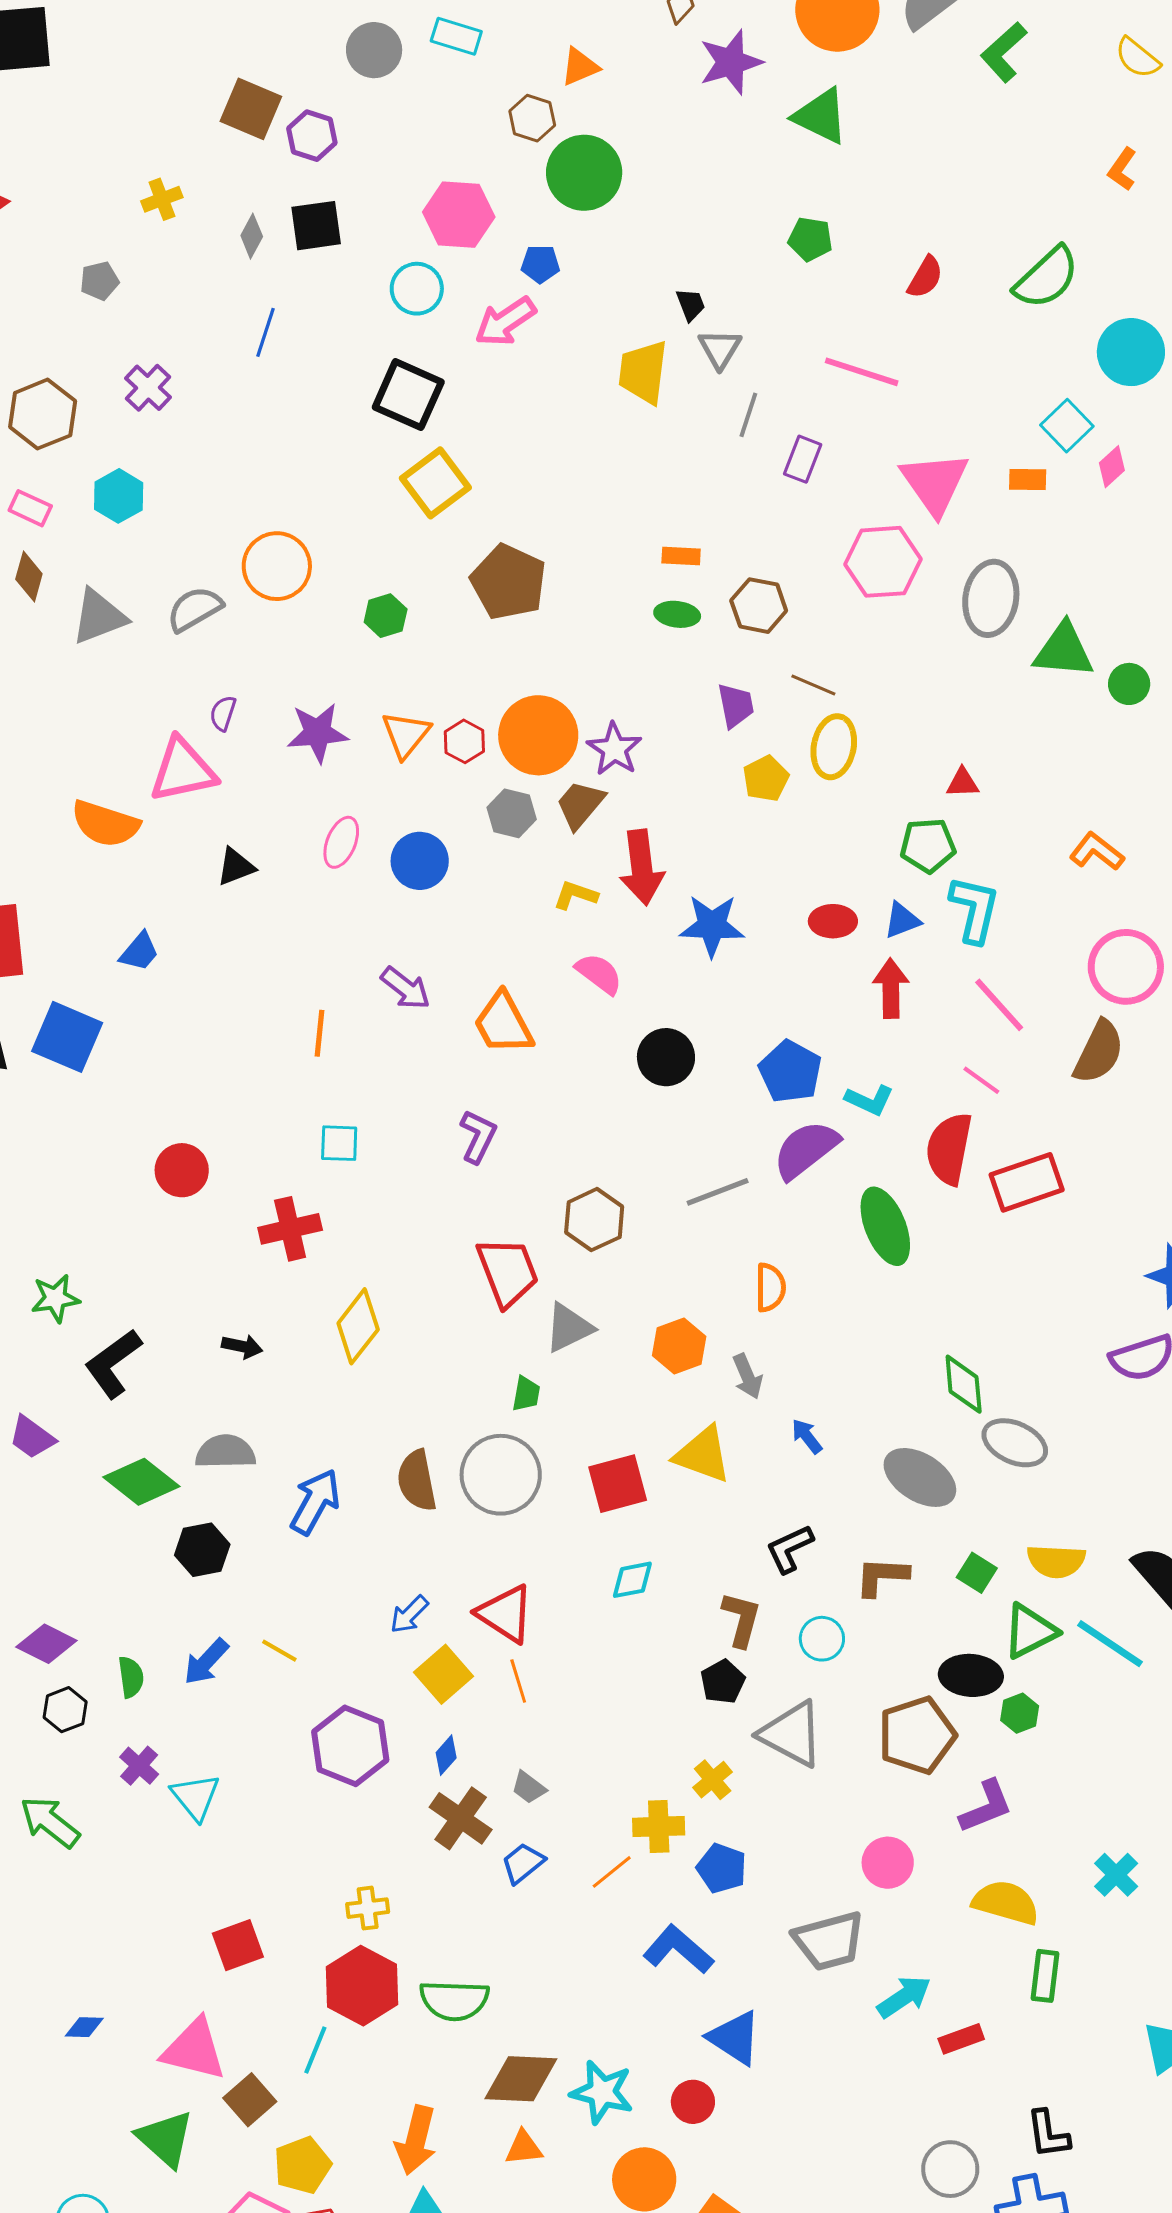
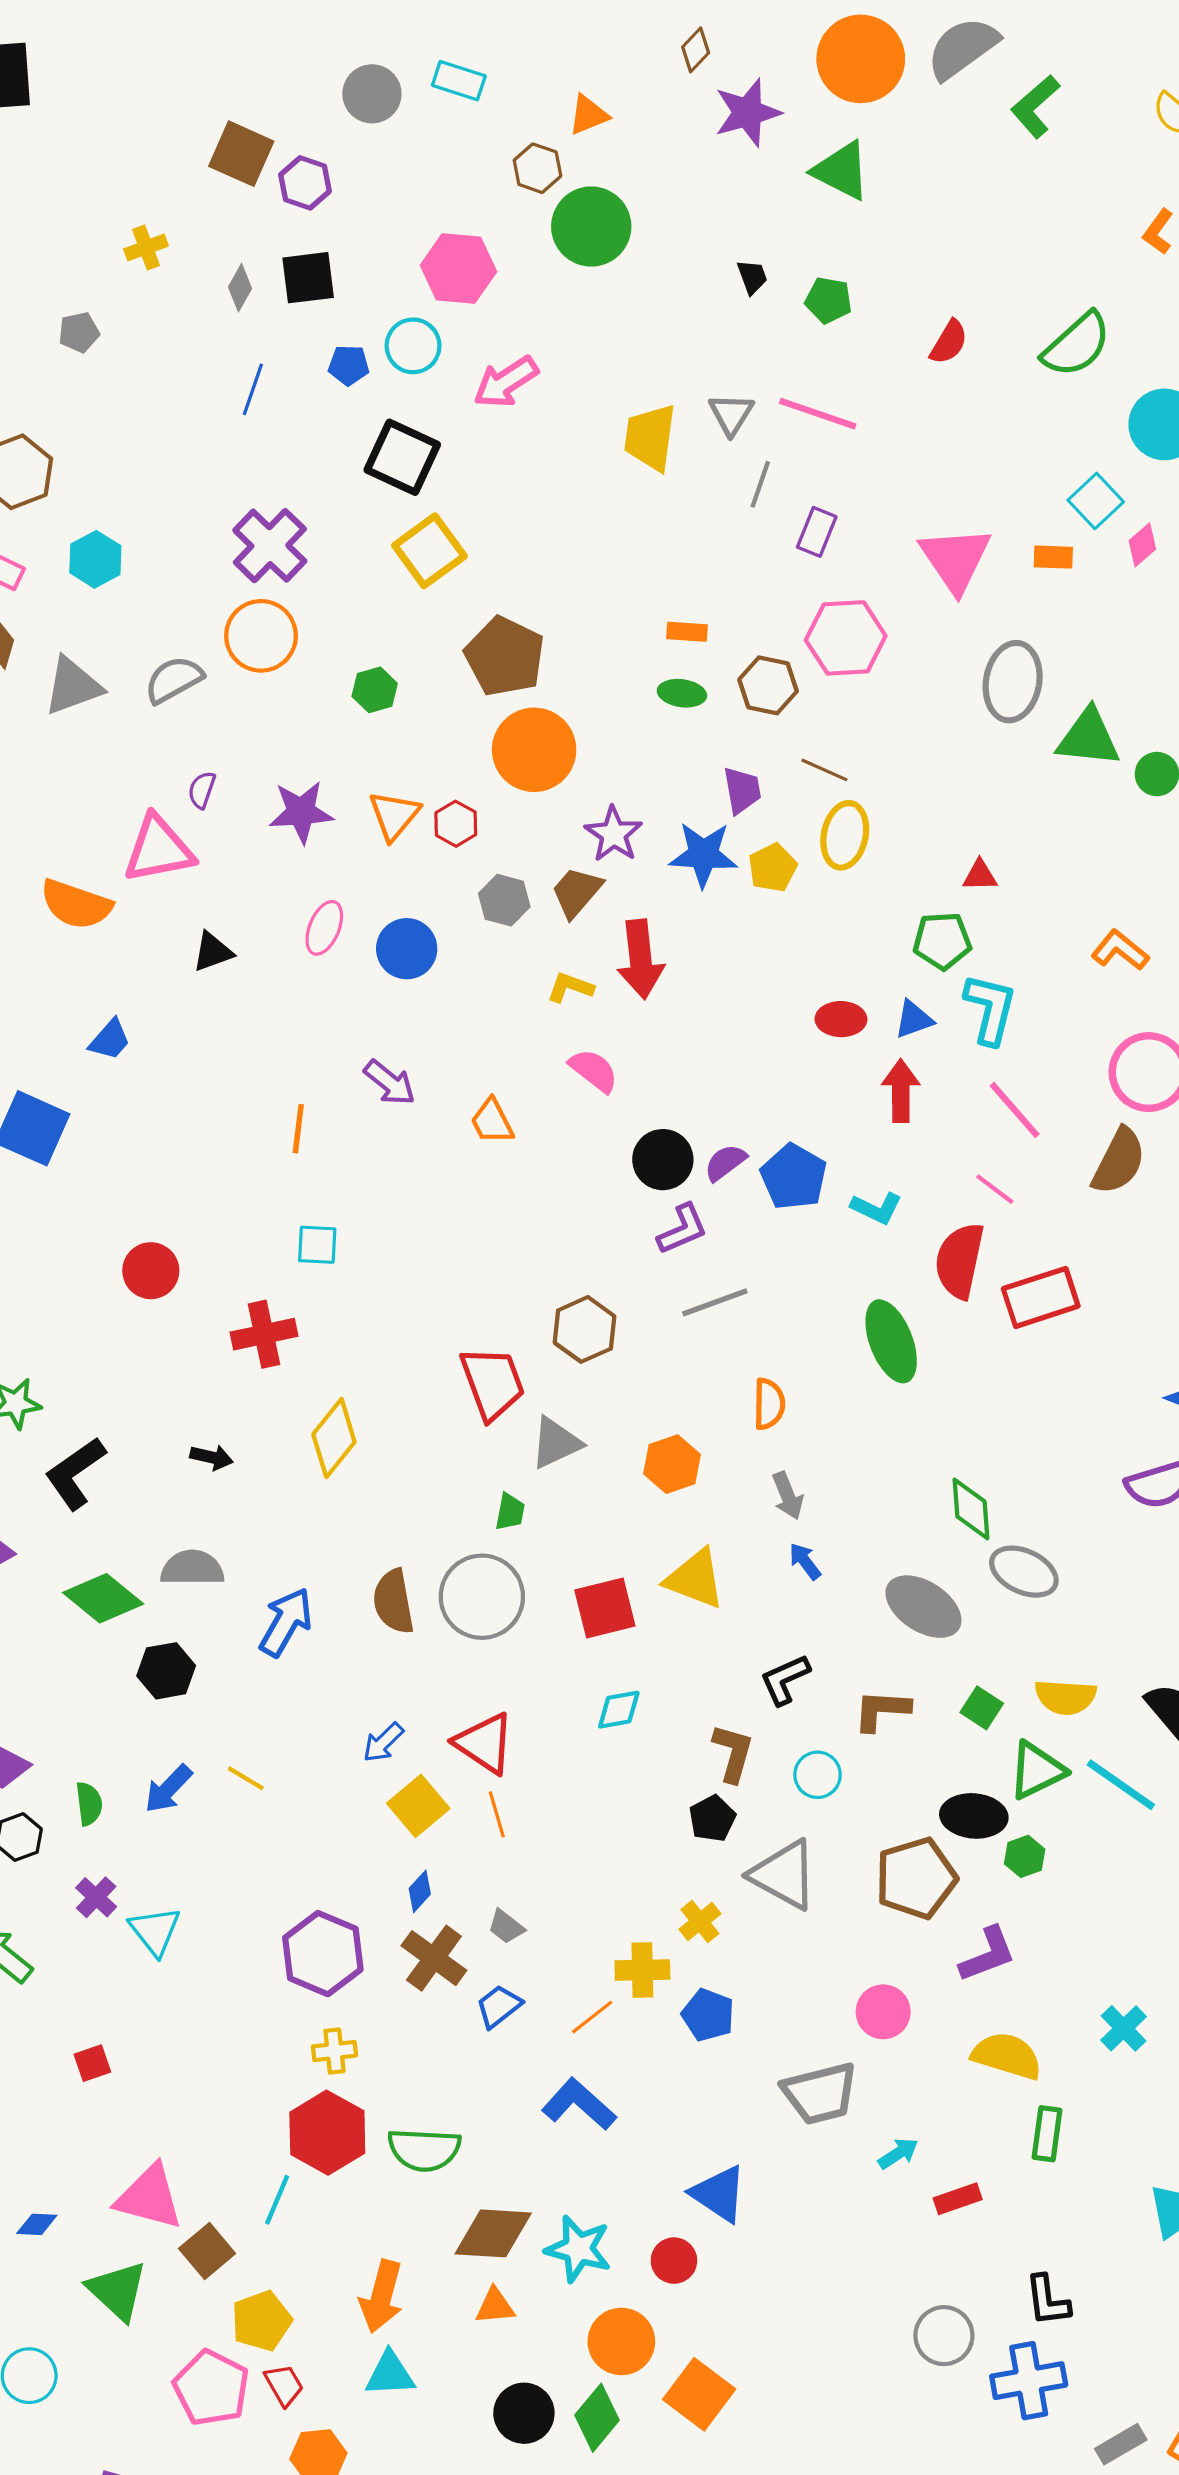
blue pentagon: (540, 264) -> (349, 365), moved
black trapezoid: (691, 305) -> (752, 277), moved
pink line: (862, 372) -> (818, 414), moved
purple cross: (148, 388) -> (270, 546), moved, size x1.5
pink hexagon: (883, 562) -> (846, 638), moved
orange circle: (538, 735) -> (534, 750), moved
blue star: (712, 926) -> (703, 855), moved
orange trapezoid: (503, 1023) -> (492, 1121), size x0.7
purple L-shape: (478, 1136) -> (682, 1229), moved, turned 40
purple semicircle: (806, 1150) -> (725, 1163), moved, size x0.6
gray arrow: (747, 1376) -> (788, 1496), moved
purple hexagon: (350, 1746) -> (323, 1954), moved
red square: (238, 1945) -> (92, 2063), moved, size x0.7
blue L-shape: (678, 1949) -> (579, 2104), moved
cyan arrow: (904, 1997) -> (898, 2153), size x0.7
blue diamond: (84, 2027) -> (37, 2224), moved

